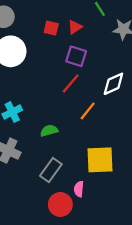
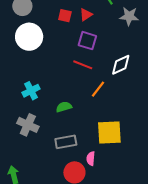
red line: (71, 84) -> (83, 65), turned 72
gray rectangle: (51, 170) -> (66, 142), turned 45

